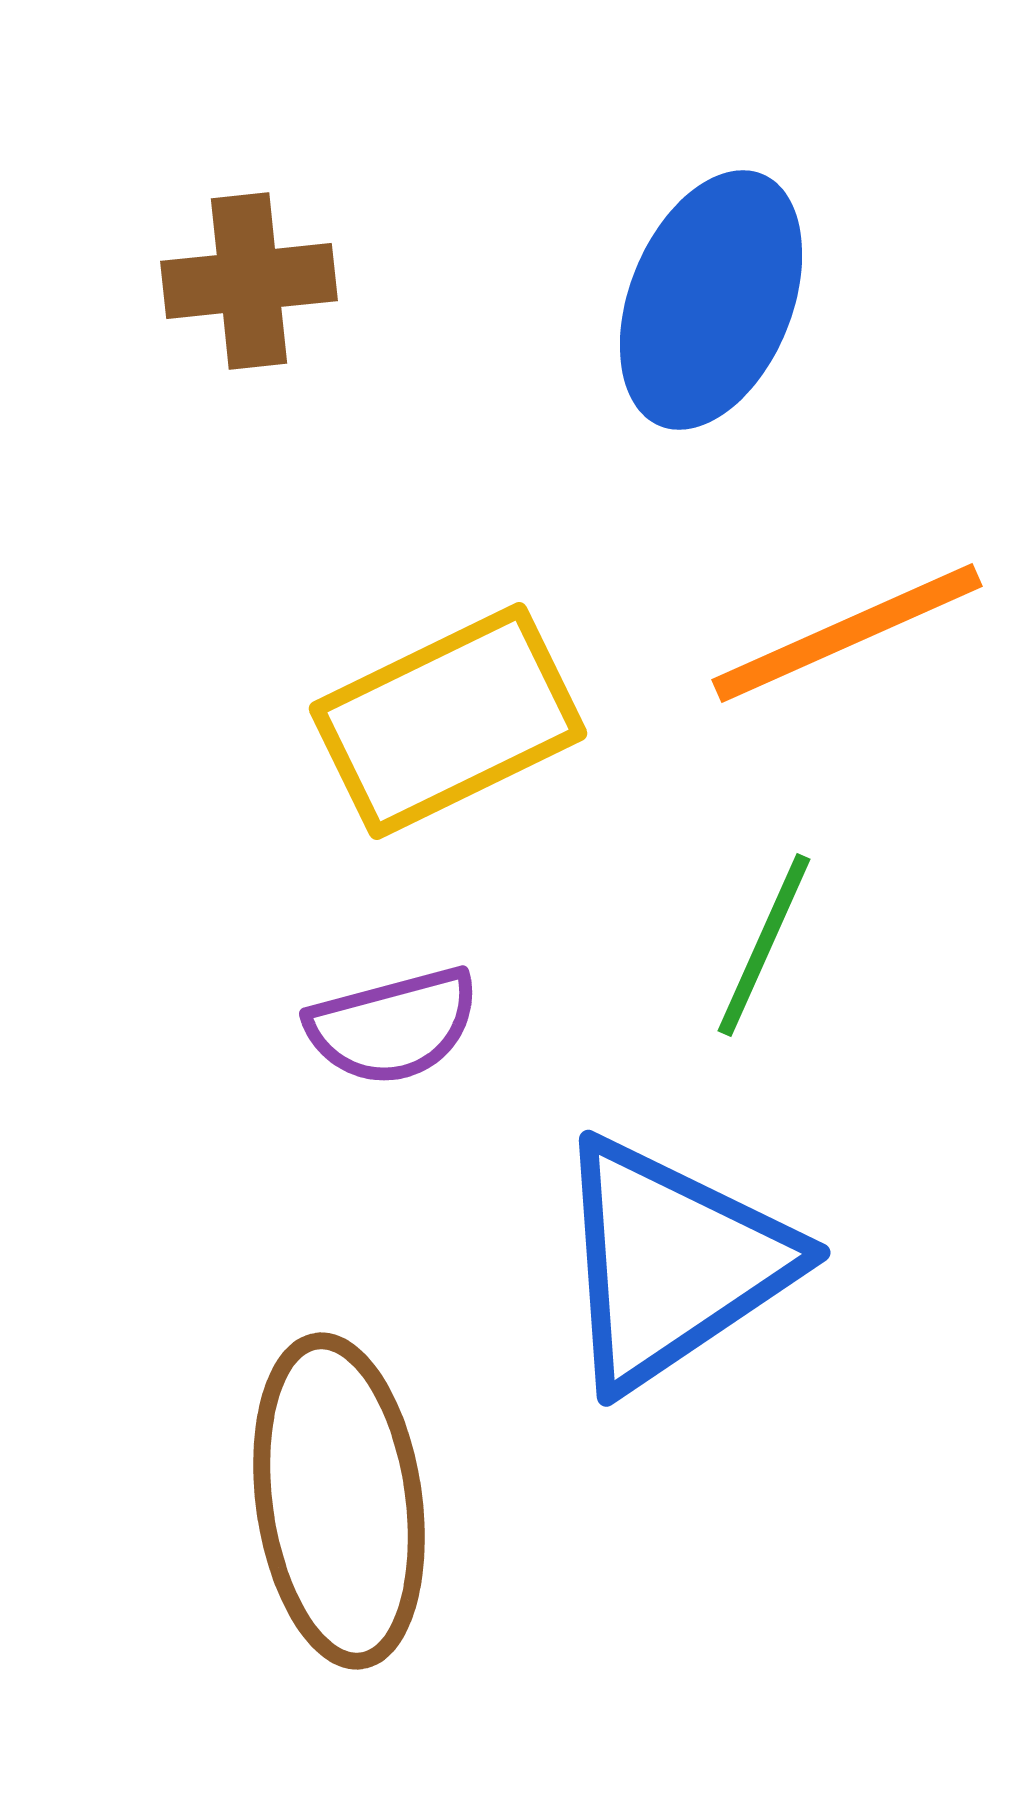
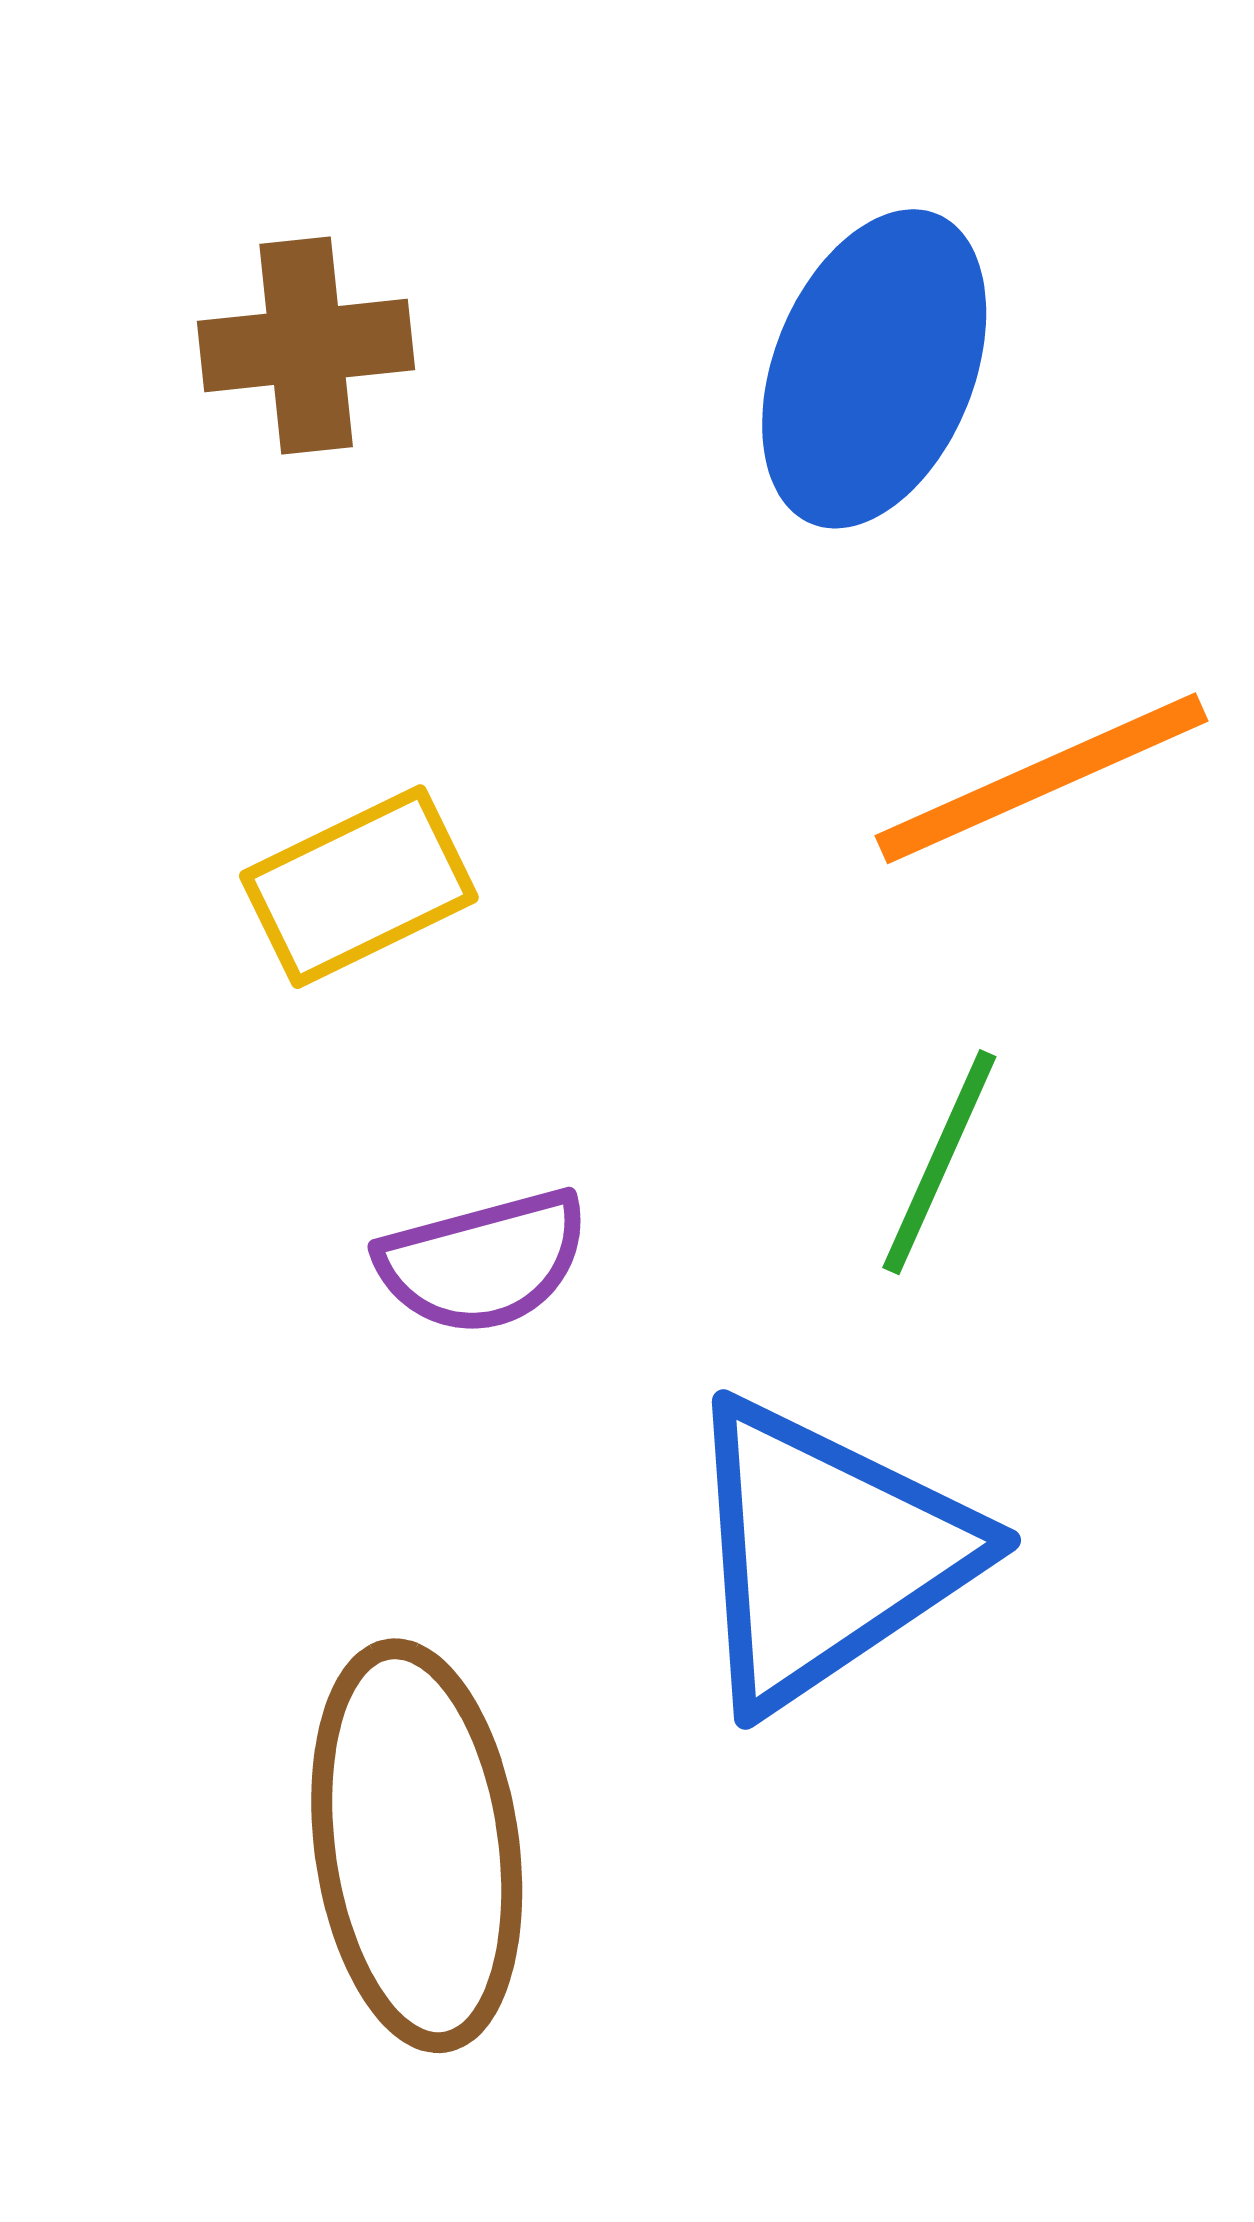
yellow rectangle: (448, 721) -> (359, 887), moved, size x0.7

